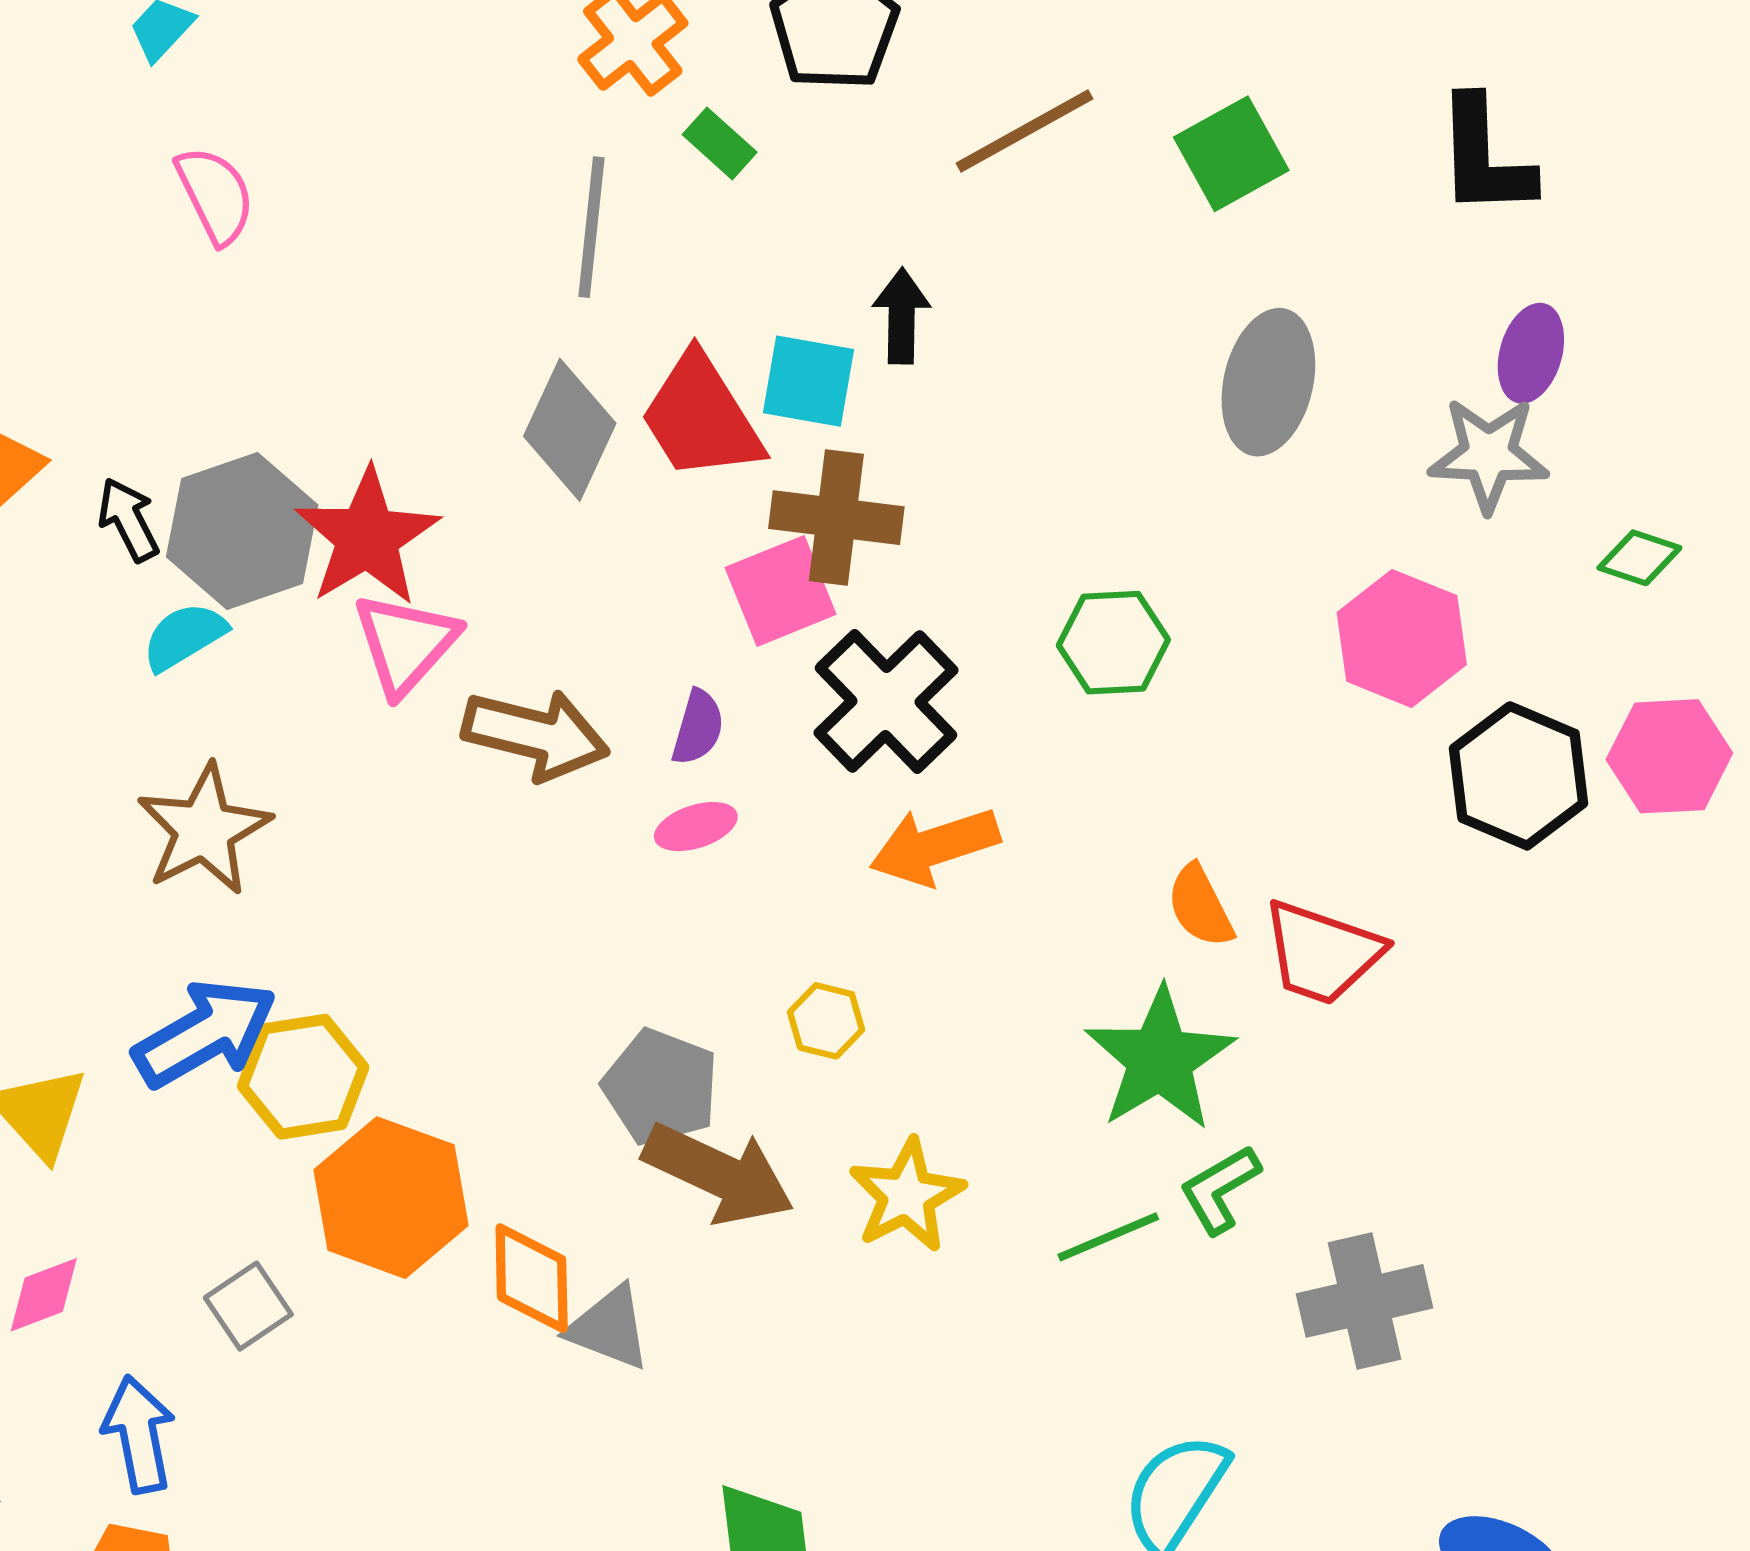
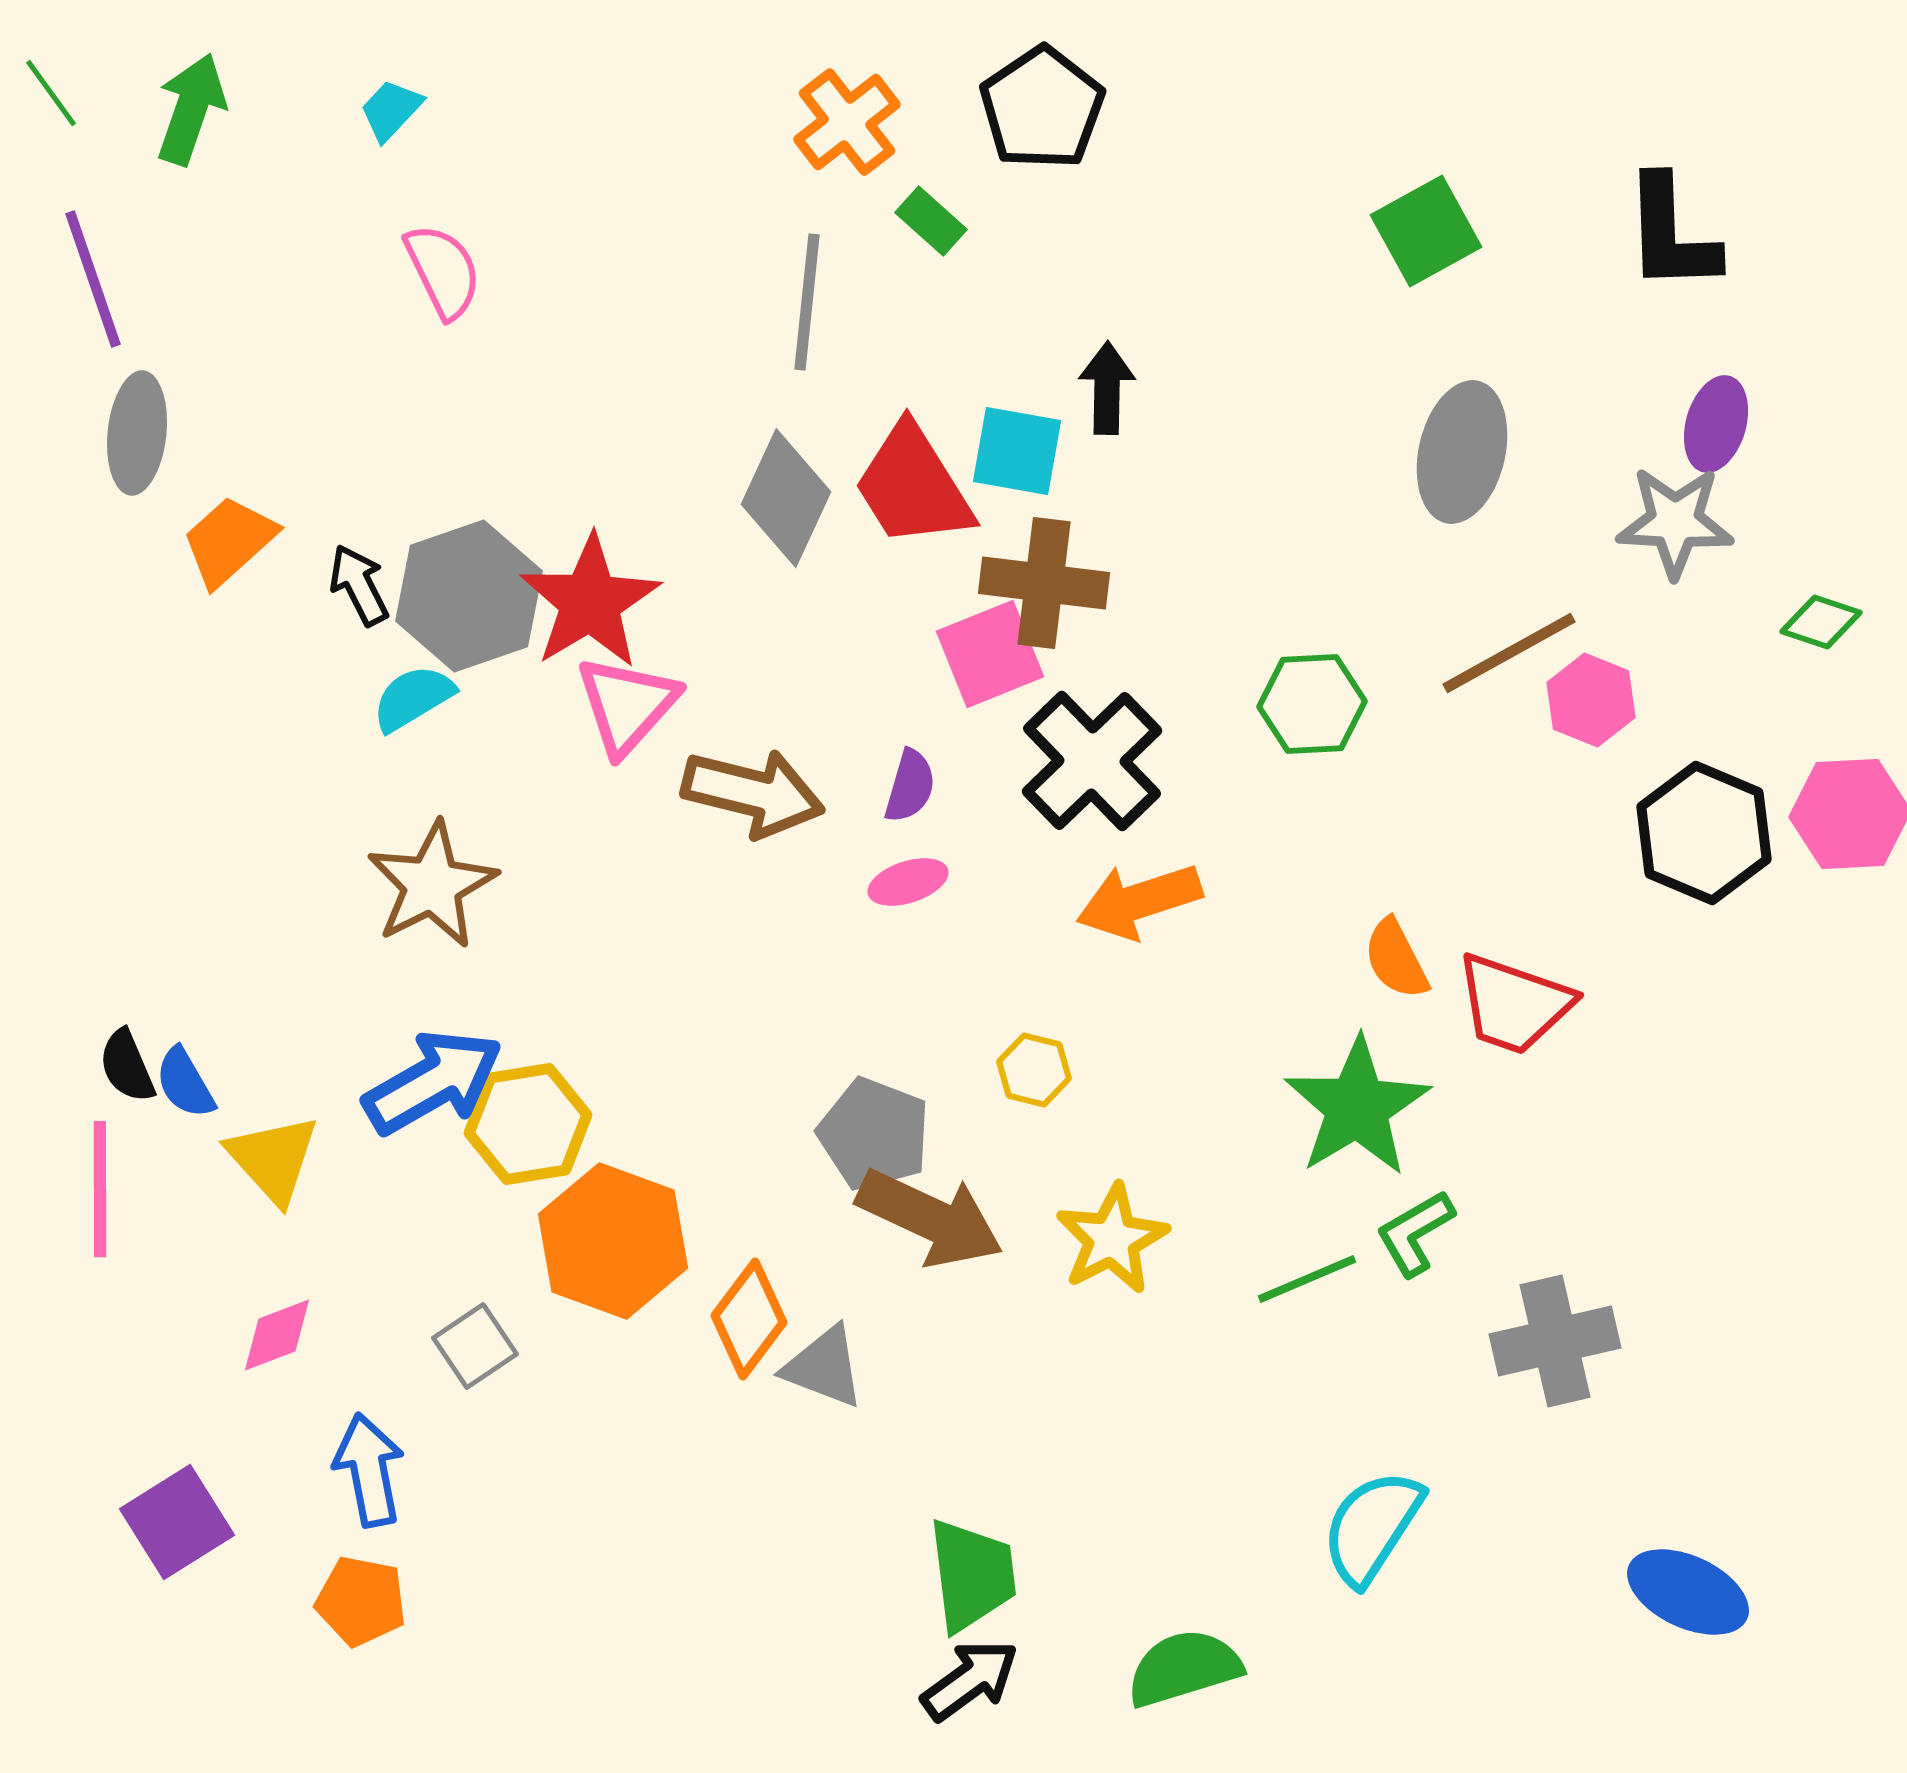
brown line: (1024, 131) -> (1509, 653), moved
pink hexagon: (1402, 638) -> (1591, 700), size x0.7
orange diamond: (532, 1278) -> (749, 1319), turned 38

